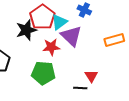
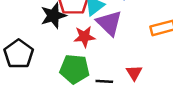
black line: (80, 88) -> (104, 81), moved

